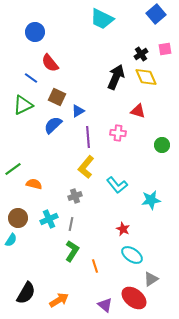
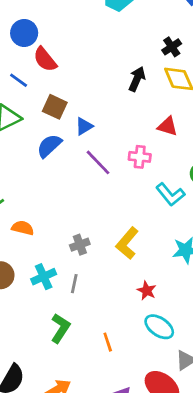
blue circle: (35, 32) -> (24, 33), moved
black arrow: (116, 77) -> (137, 79), size x0.7
purple line: (88, 137) -> (98, 162), turned -40
yellow L-shape: (86, 167) -> (127, 243), moved
cyan L-shape: (117, 185) -> (170, 194), moved
green L-shape: (72, 251) -> (60, 328), moved

